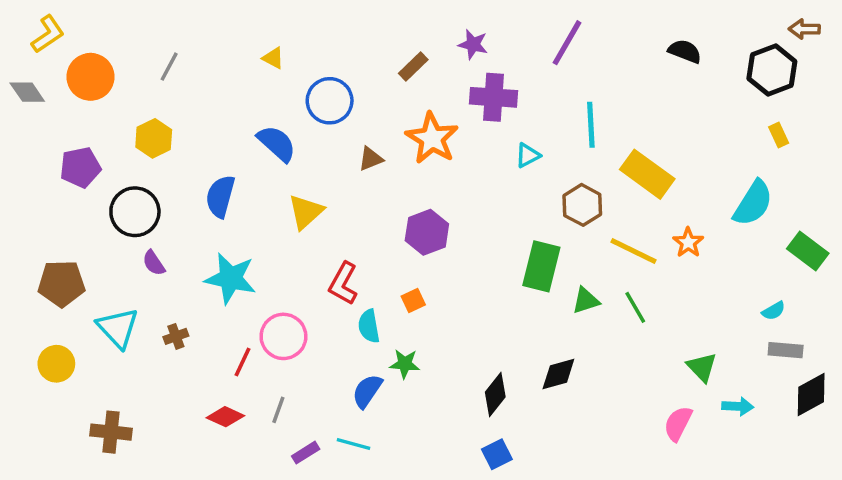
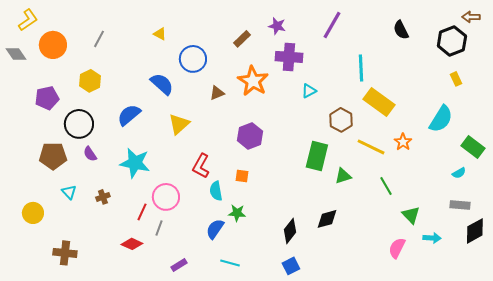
black semicircle: (685, 51) -> (401, 30), turned -138
cyan line: (591, 125) -> (361, 68), moved
blue semicircle: (220, 196) -> (129, 115), turned 35
brown pentagon: (61, 283) -> (53, 156), moved
orange square: (413, 301) -> (242, 176), turned 32
green line: (635, 307) -> (386, 186), moved
cyan semicircle: (774, 311) -> (459, 173), moved
cyan triangle: (118, 328) -> (69, 192), size x0.6
gray line: (278, 410) -> (159, 228), moved
cyan line: (353, 444) -> (230, 263), moved

